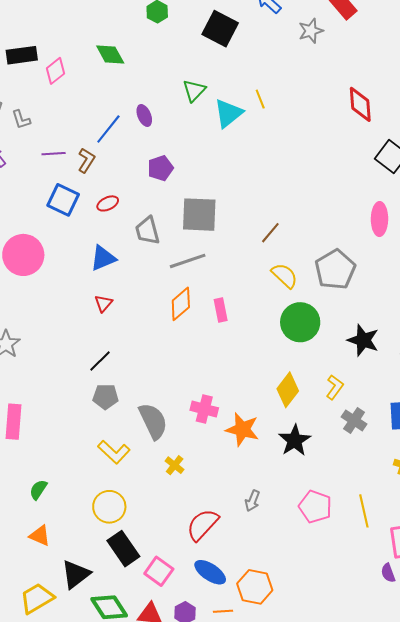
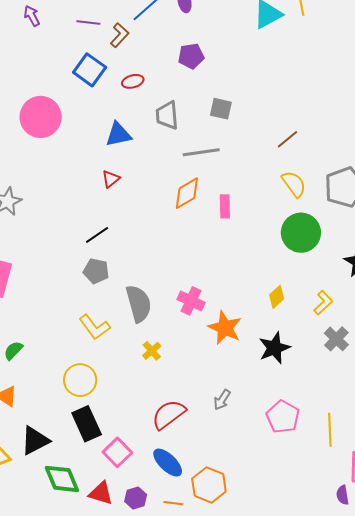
gray square: (199, 215) -> (221, 109), size x0.6
yellow diamond: (288, 390) -> (277, 297), size x0.7

